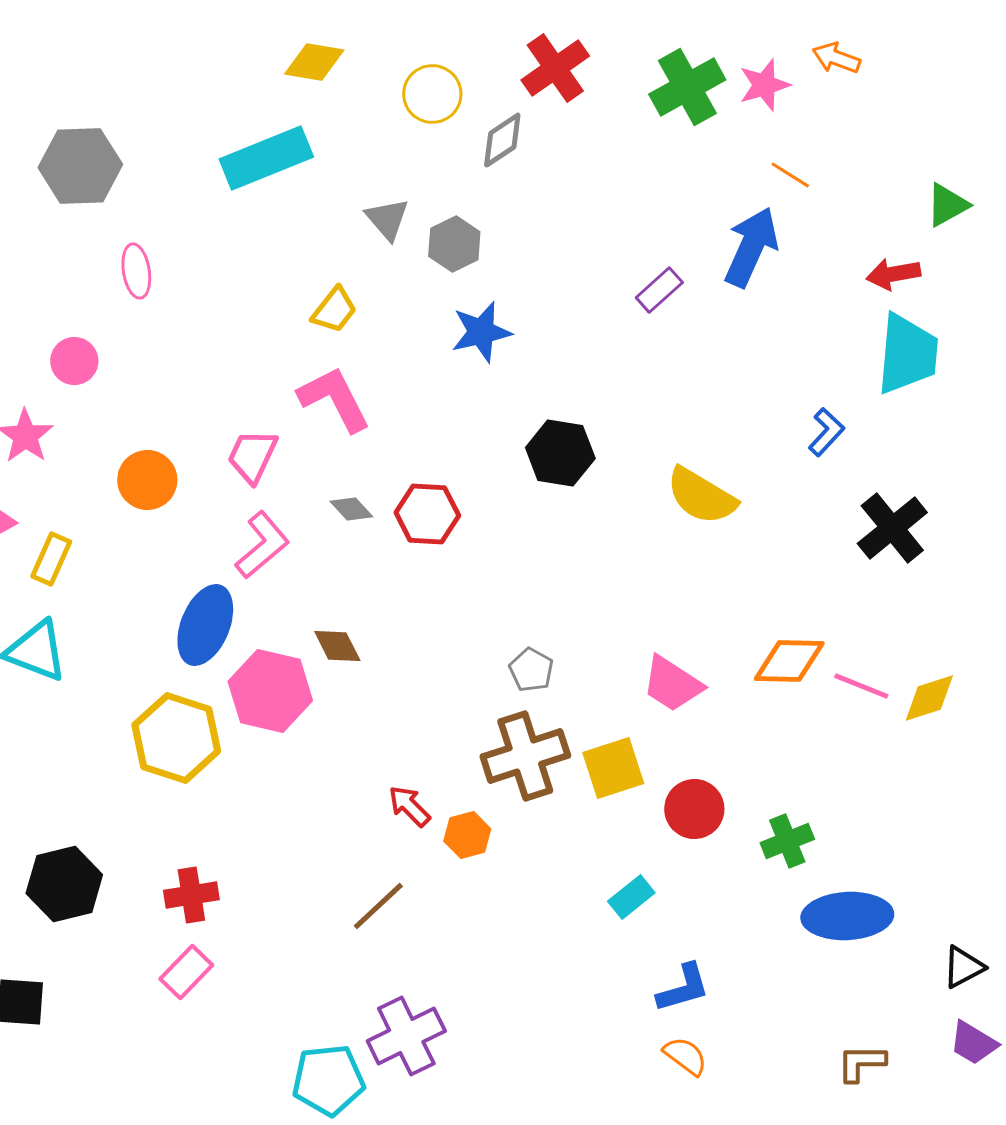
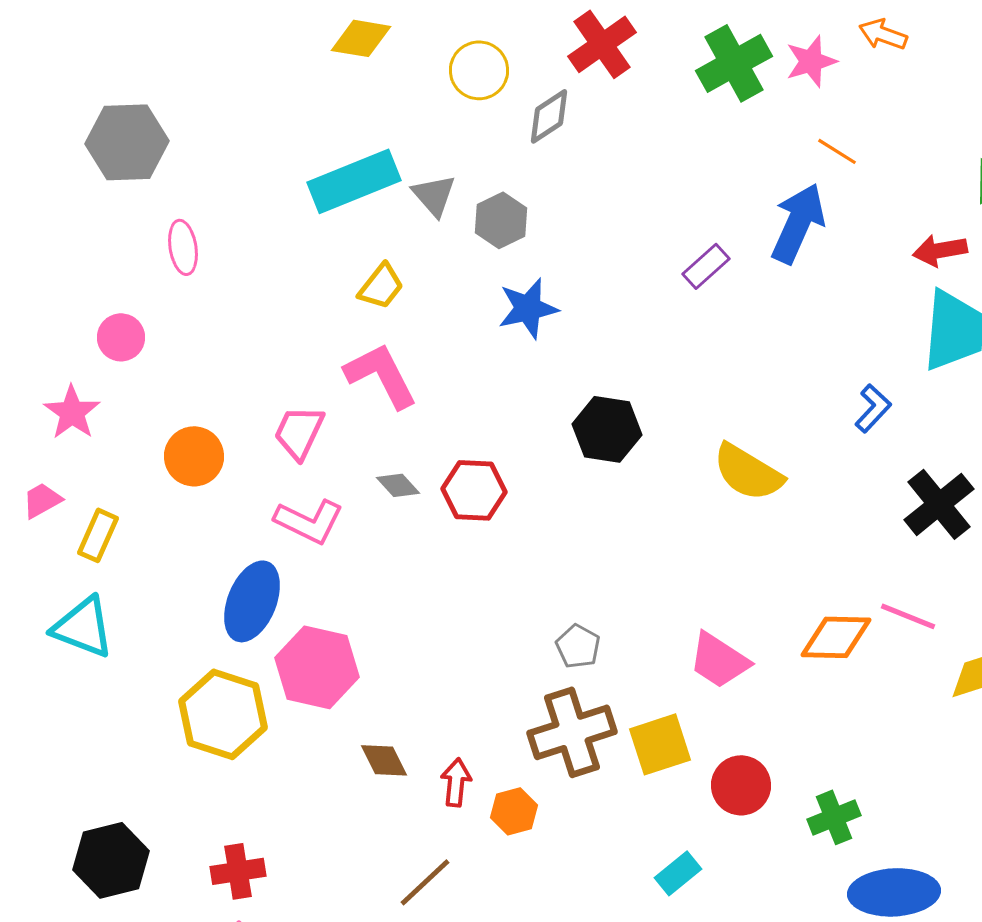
cyan rectangle: (266, 158) -> (354, 181), moved
pink L-shape: (262, 545) -> (309, 521), turned 66
brown diamond: (337, 646) -> (384, 760), moved
pink line: (861, 686) -> (908, 616), moved
red arrow: (409, 806) -> (456, 782), turned 51

